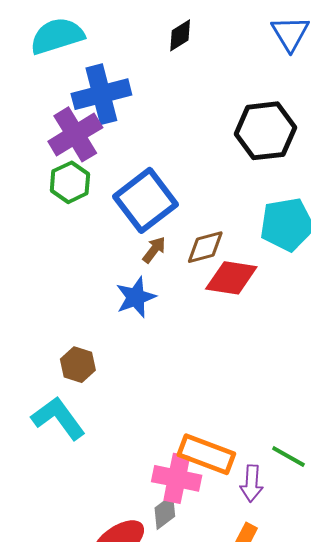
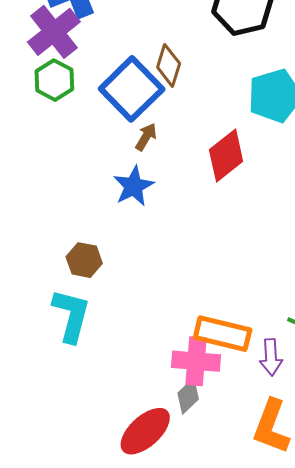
brown diamond: (205, 247) -> (169, 65), moved, turned -51
red diamond: (231, 278) -> (226, 156), turned -40
cyan L-shape: (58, 418) -> (71, 316), turned 58

